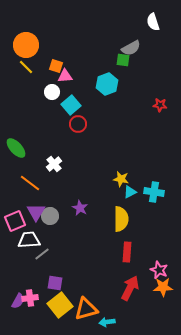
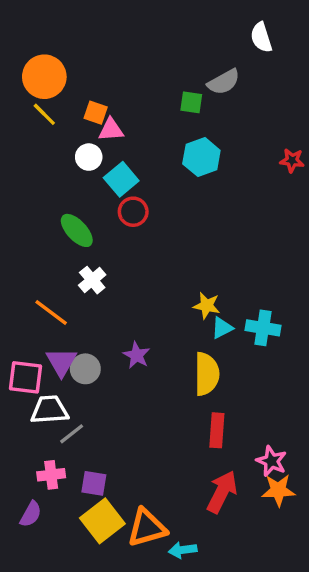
green square: (123, 60) -> (191, 102), moved
cyan hexagon: (107, 84) -> (201, 157), moved
red star: (160, 105) -> (292, 160), moved
green ellipse: (16, 148) -> (77, 230), moved
pink square: (15, 221) -> (26, 377), turned 30
pink cross: (30, 298) -> (51, 475), moved

